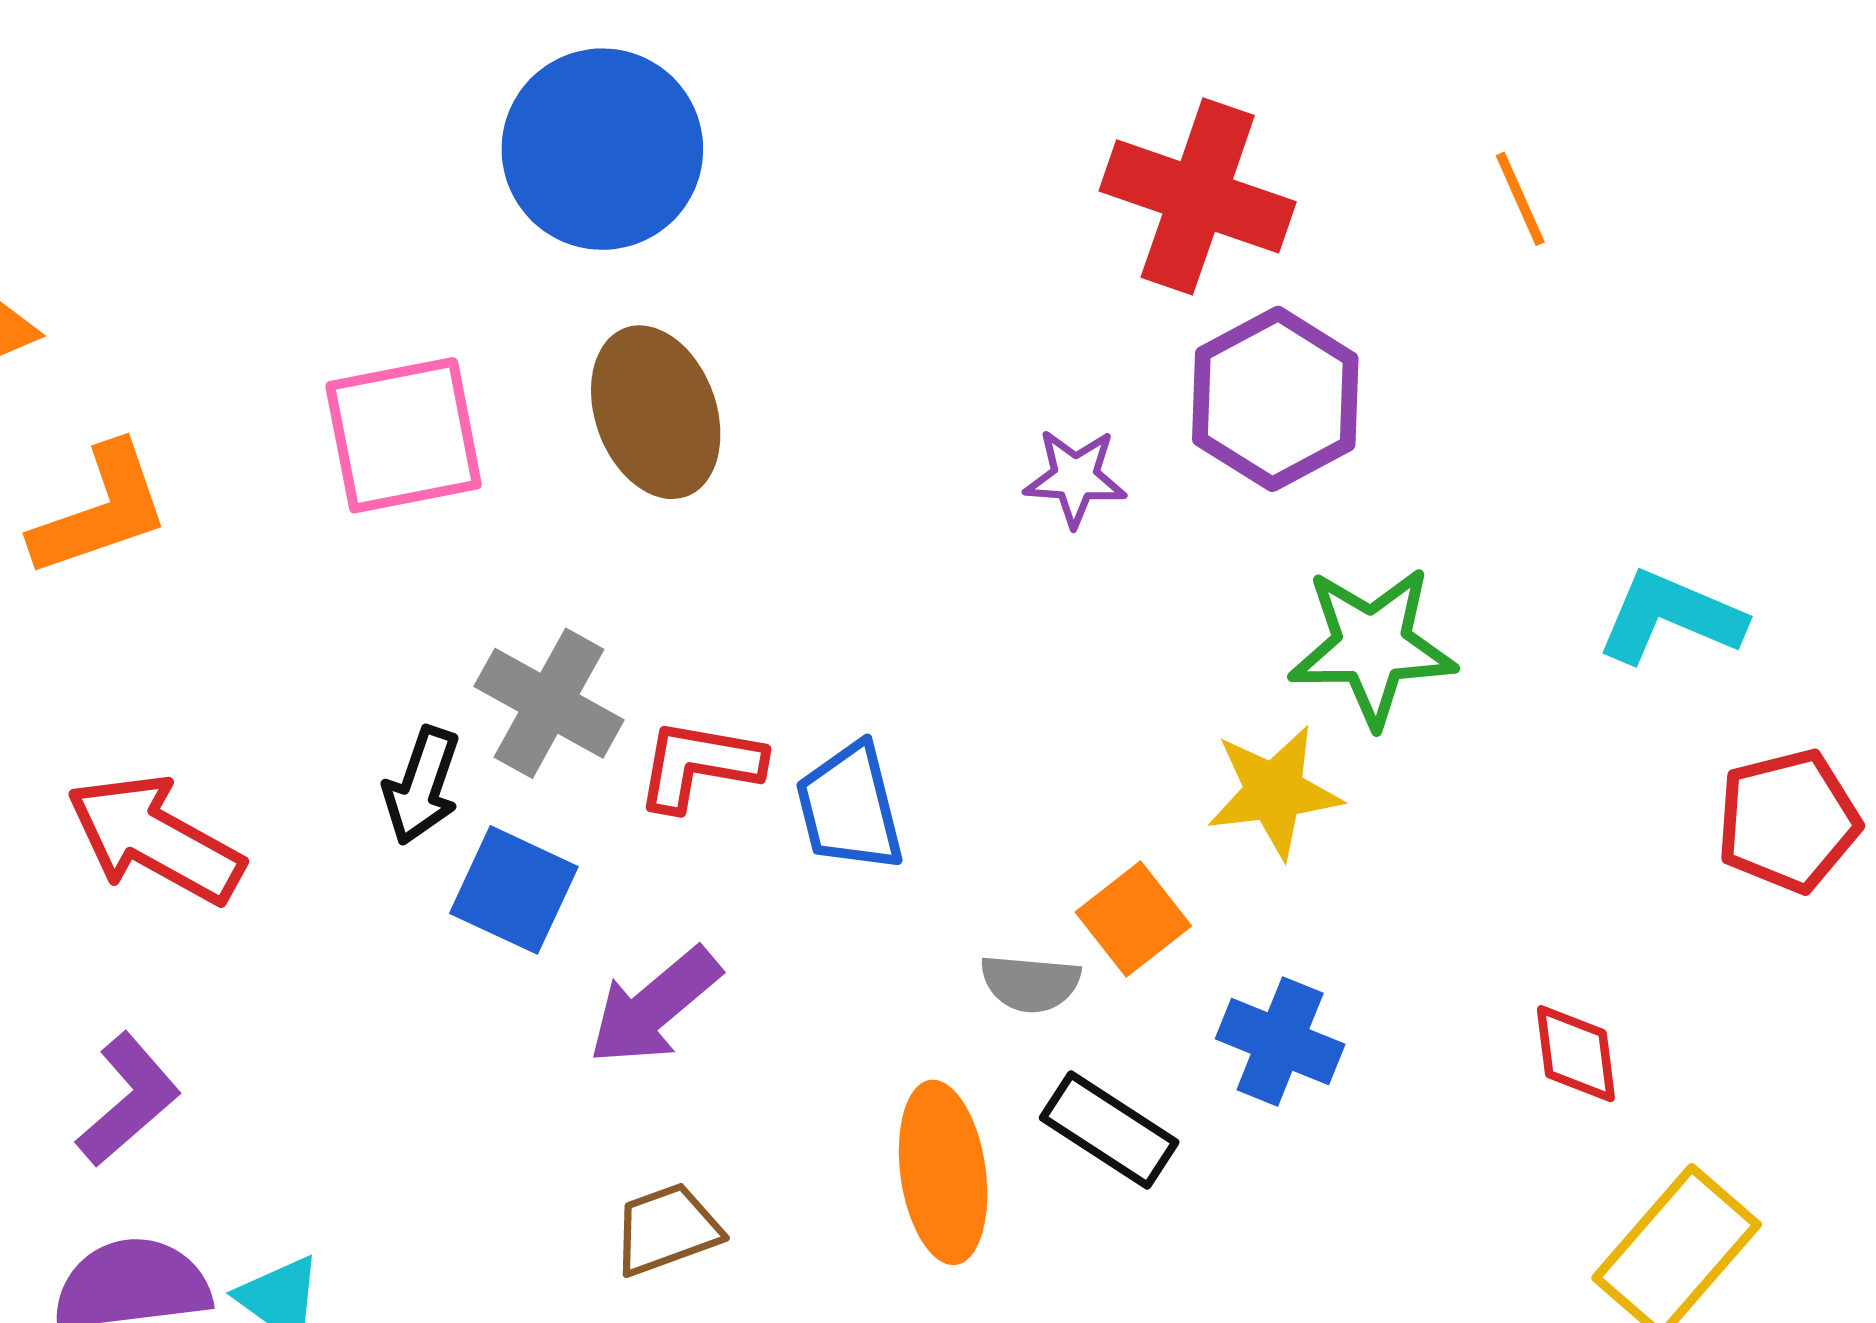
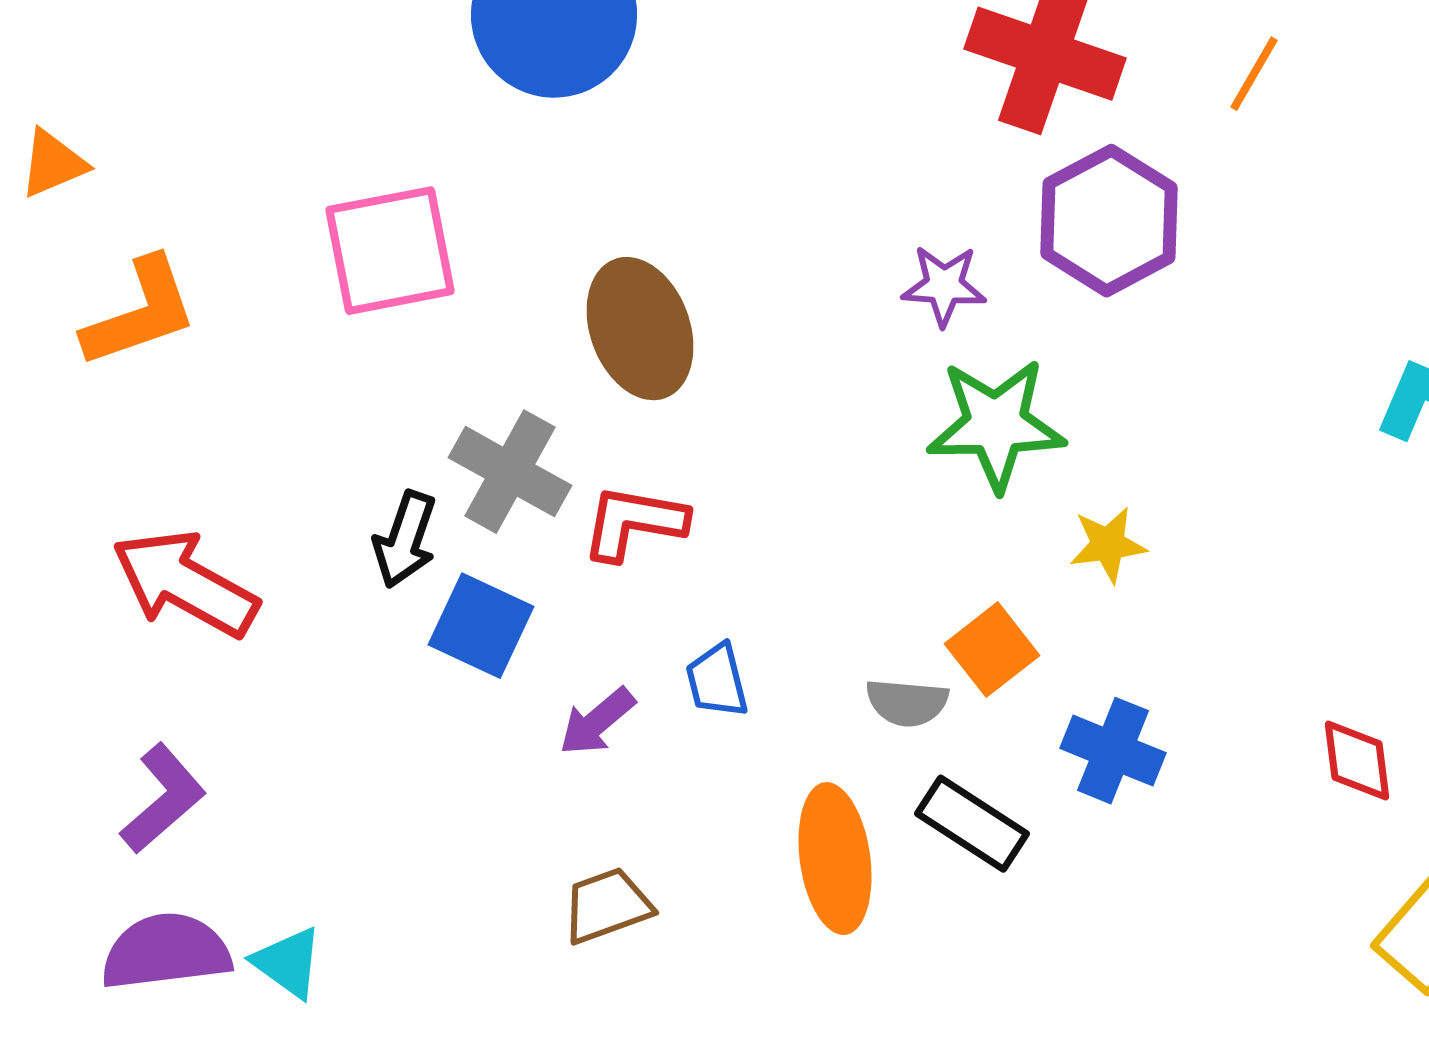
orange line: (1520, 199) -> (1254, 74), moved, turned 54
brown ellipse: (656, 412) -> (640, 329), moved
green star: (1372, 646) -> (996, 425), moved
yellow star: (1274, 792) -> (1108, 545), size x0.7
blue trapezoid: (850, 807) -> (717, 681), moved, size x0.7
purple arrow: (655, 1006) -> (597, 722), size x0.7

